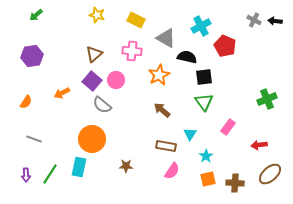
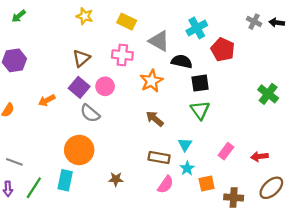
green cross: (267, 99) -> (268, 94), moved, turned -30
pink rectangle: (228, 127) -> (226, 151), moved
gray line: (34, 139) -> (14, 162), moved
cyan star: (206, 156) -> (187, 168), moved
orange square: (208, 179) -> (207, 183), moved

